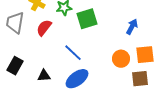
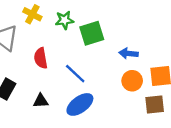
blue arrow: (132, 27) -> (129, 53), moved, turned -112
red semicircle: (44, 28) -> (41, 58), moved, turned -48

